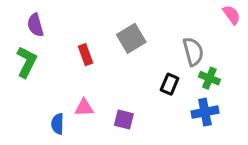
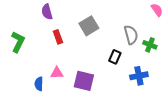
purple semicircle: (35, 25) -> (47, 12), moved
green cross: (209, 78) -> (150, 45), moved
purple square: (124, 119) -> (84, 81), size x1.5

